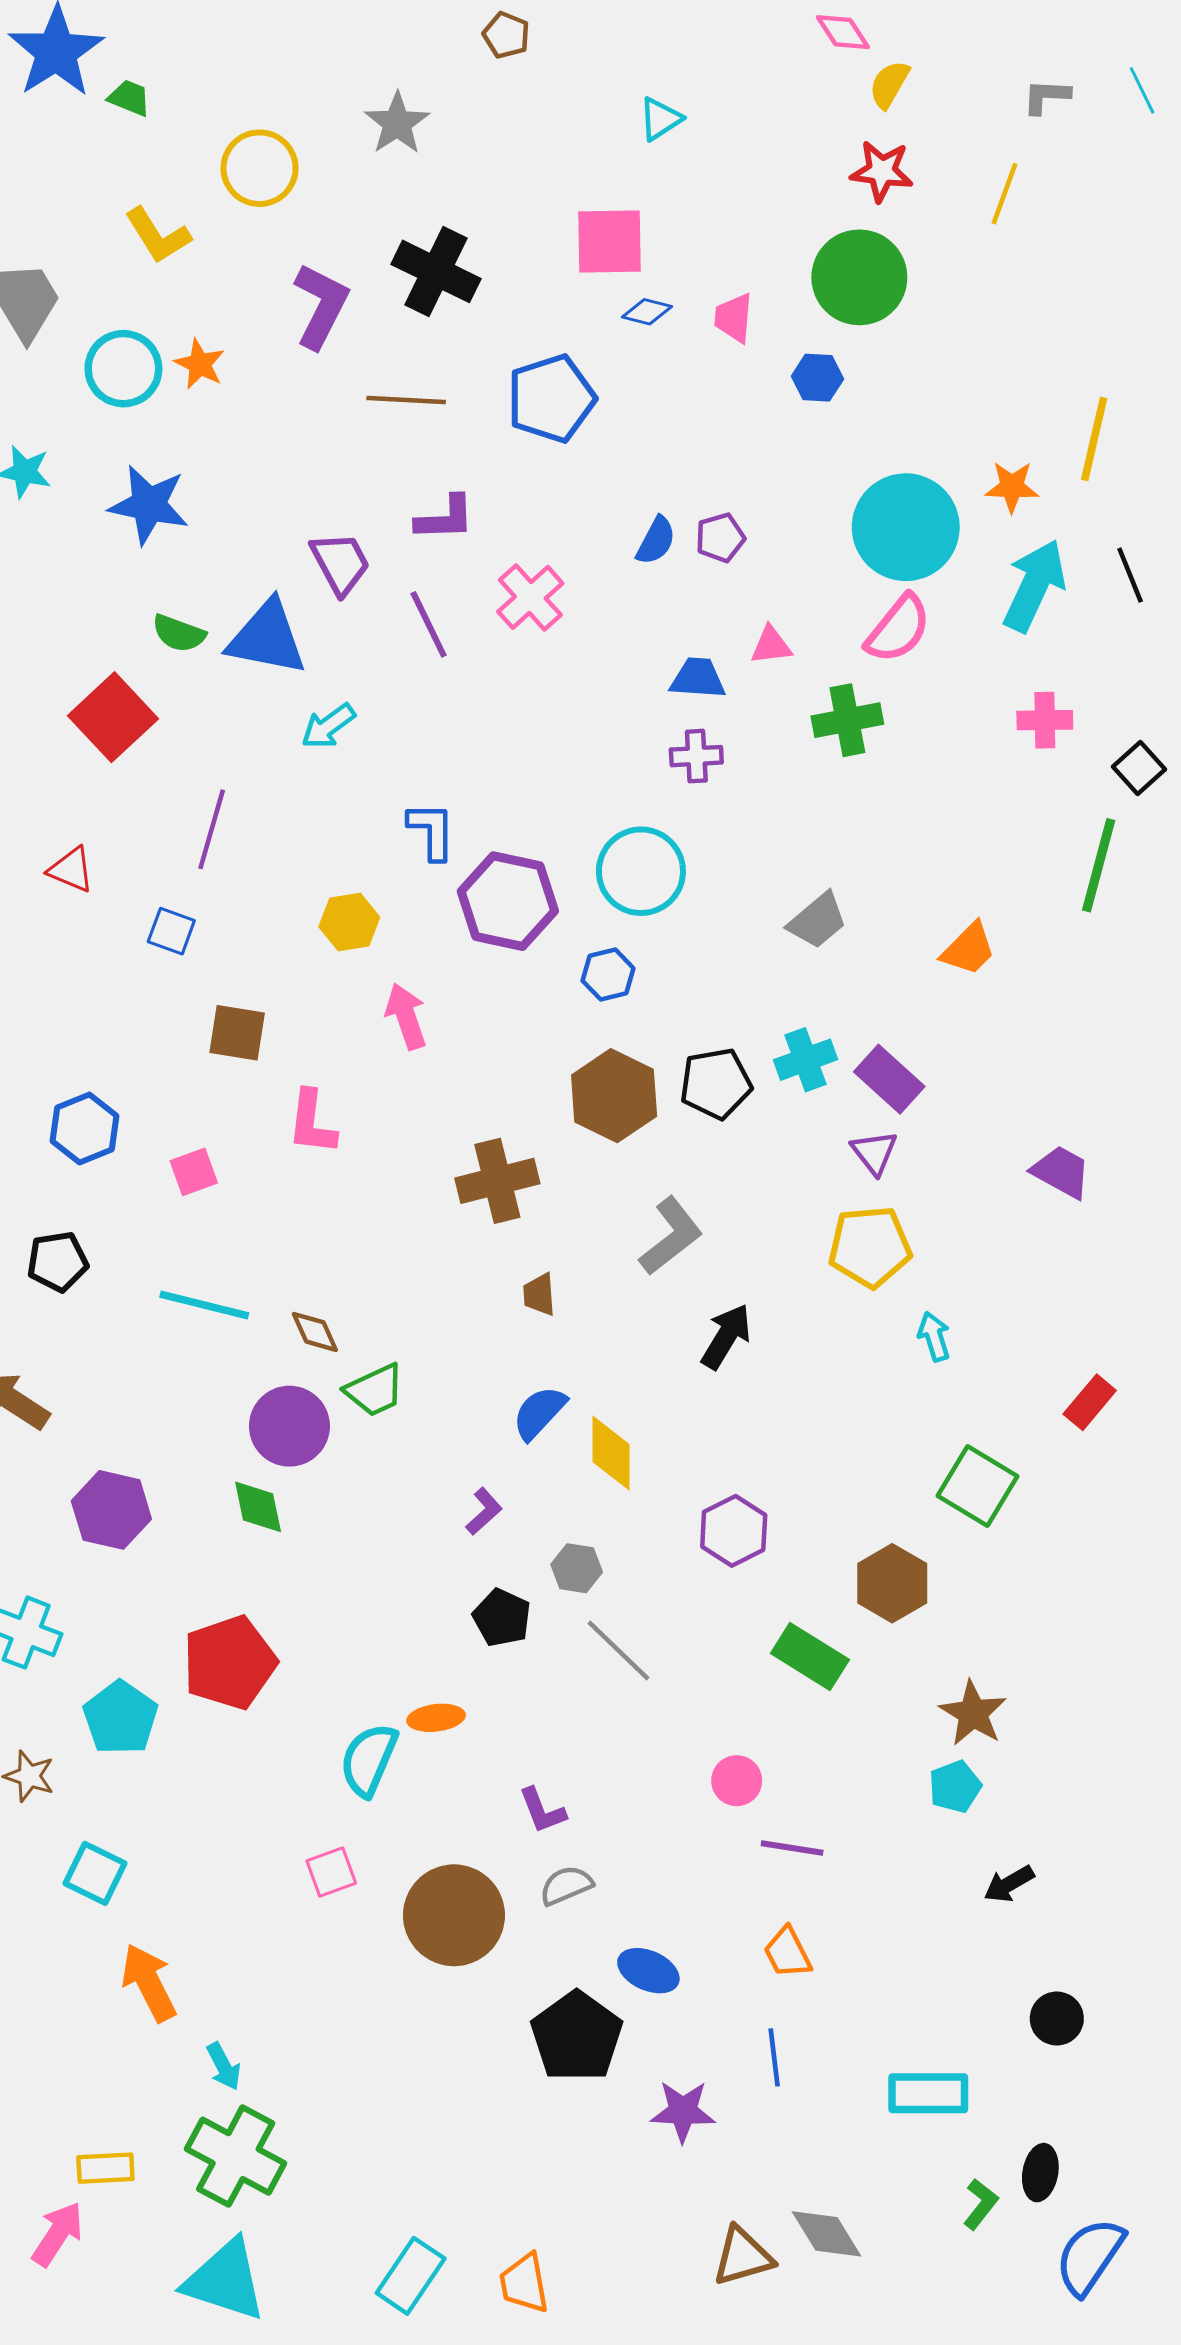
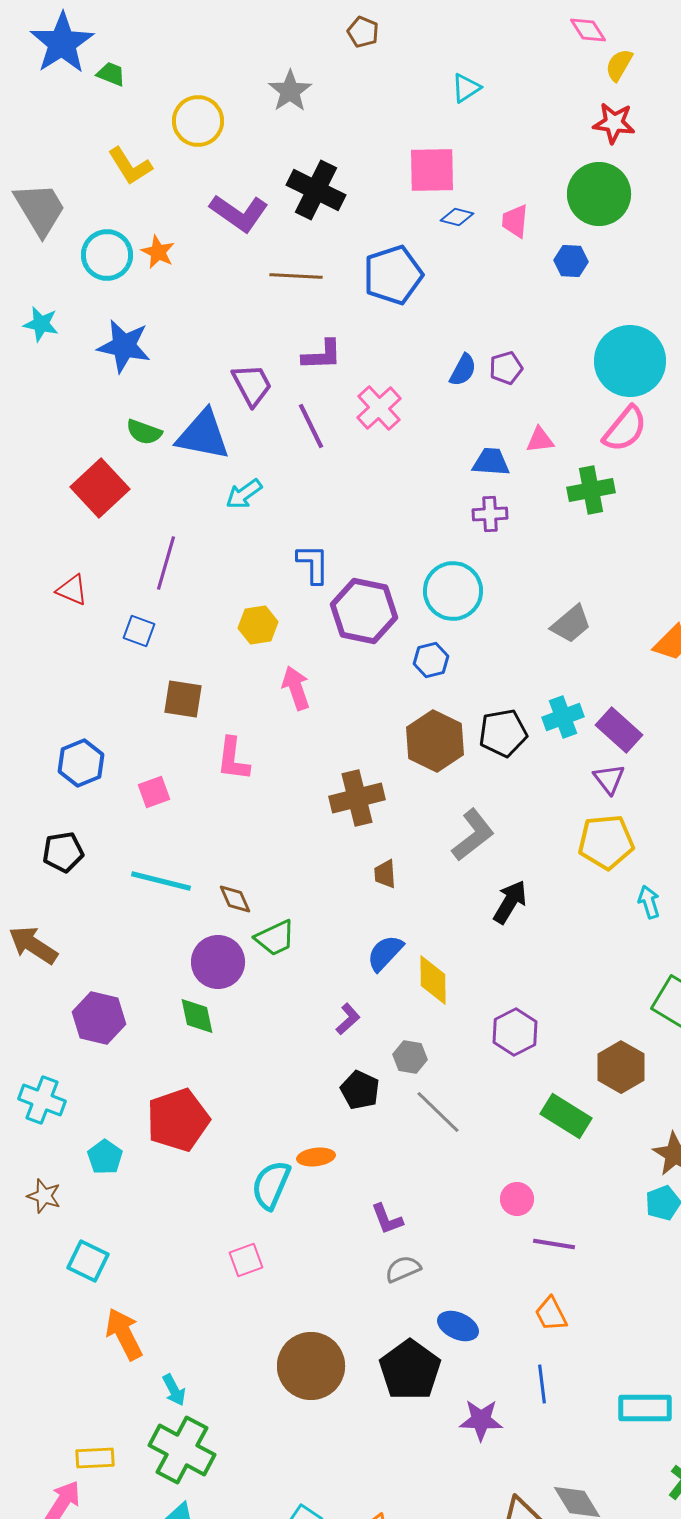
purple L-shape: (321, 306) -> (239, 213), turned 98
cyan pentagon: (120, 1718) -> (105, 1157), size x0.7
brown circle: (454, 1915) -> (311, 1366), moved

